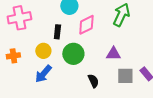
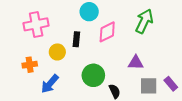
yellow circle: (43, 51) -> (57, 52), moved
green circle: (73, 54) -> (93, 75), moved
blue arrow: (43, 74) -> (50, 84), moved

